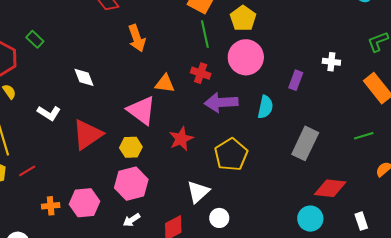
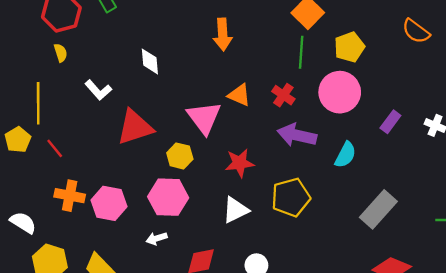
purple rectangle: (296, 80) -> (390, 122), moved
red line: (27, 171) -> (55, 148), turned 66
white triangle: (198, 192) -> (235, 210), moved
orange cross: (51, 206) -> (70, 196), size x1.4

